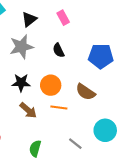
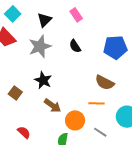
black star: (21, 83) -> (43, 80), turned 30
orange circle: (51, 85) -> (75, 120), moved
orange line: (59, 107) -> (97, 103), moved

